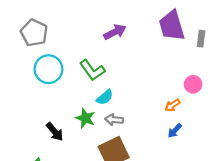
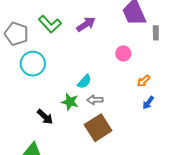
gray rectangle: (201, 39) -> (156, 33), moved
green L-shape: (92, 70) -> (50, 24), moved
pink circle: (193, 84) -> (123, 53), moved

